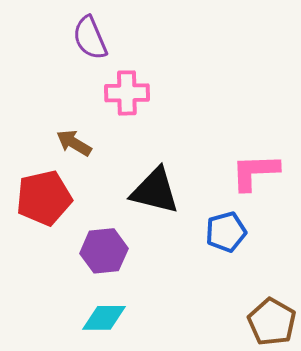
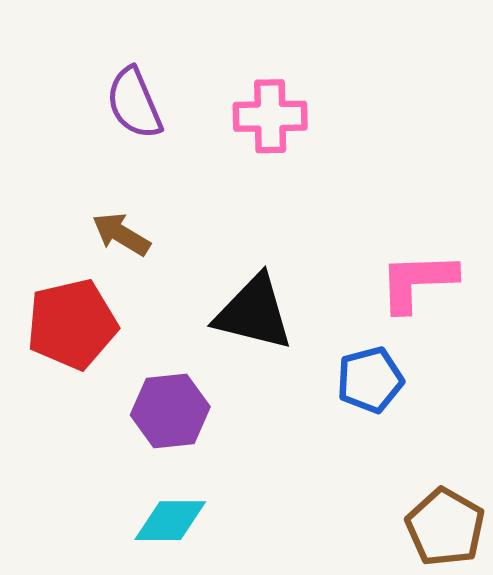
purple semicircle: (90, 38) -> (134, 103), moved
pink cross: (127, 93) -> (270, 116), moved

